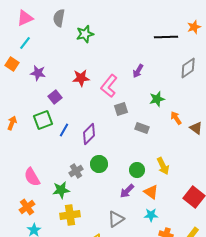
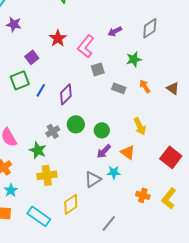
gray diamond: (188, 68) -> (150, 28), moved
purple arrow: (138, 71) -> (115, 31), turned 32
purple star: (38, 73) -> (14, 24), moved
red star: (81, 78) -> (58, 38), turned -30
orange arrow: (176, 118) -> (145, 86), moved
green circle: (137, 170) -> (102, 130), moved
green star: (61, 190) -> (38, 150), turned 30
cyan star: (151, 215) -> (114, 172), moved

